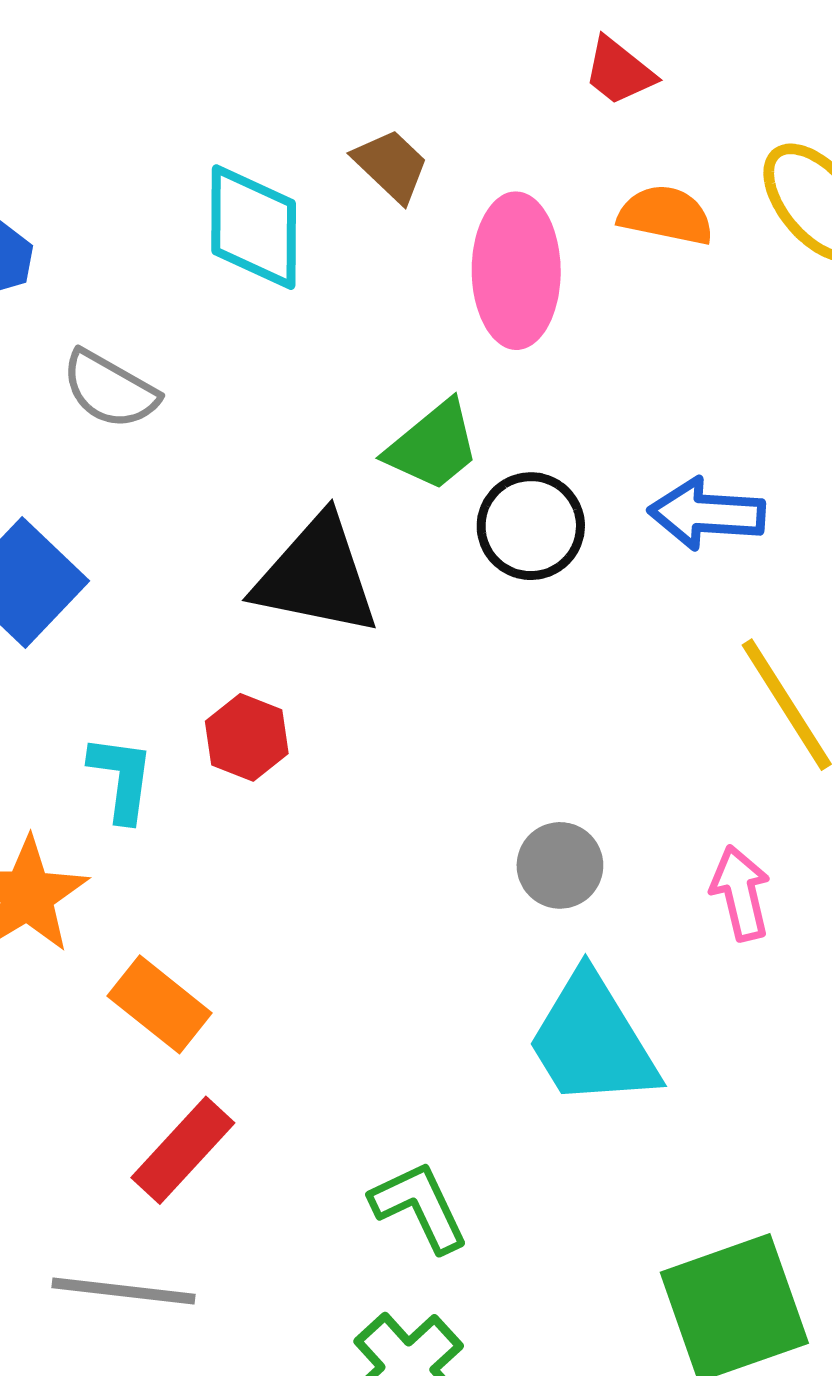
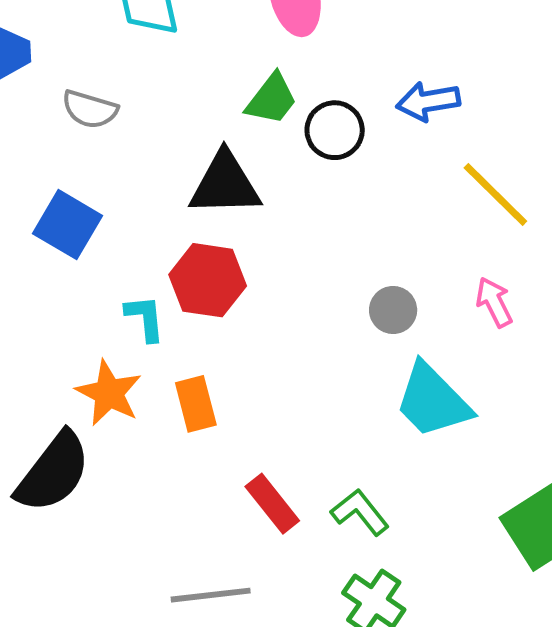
red hexagon: (247, 737) -> (208, 280), size x1.6
orange rectangle: (160, 1004) -> (196, 404), moved, turned 50
red rectangle: (183, 1150) -> (272, 504), moved, turned -68

